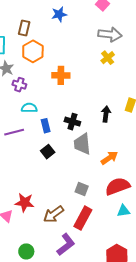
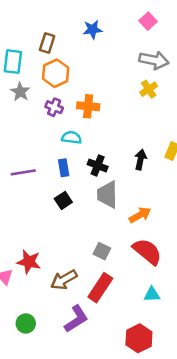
purple cross: (19, 85) -> (54, 107), moved
cyan semicircle: (29, 108) -> (71, 138), moved
red semicircle: (118, 186) -> (147, 252), turned 55
cyan triangle: (123, 211) -> (152, 294), moved

